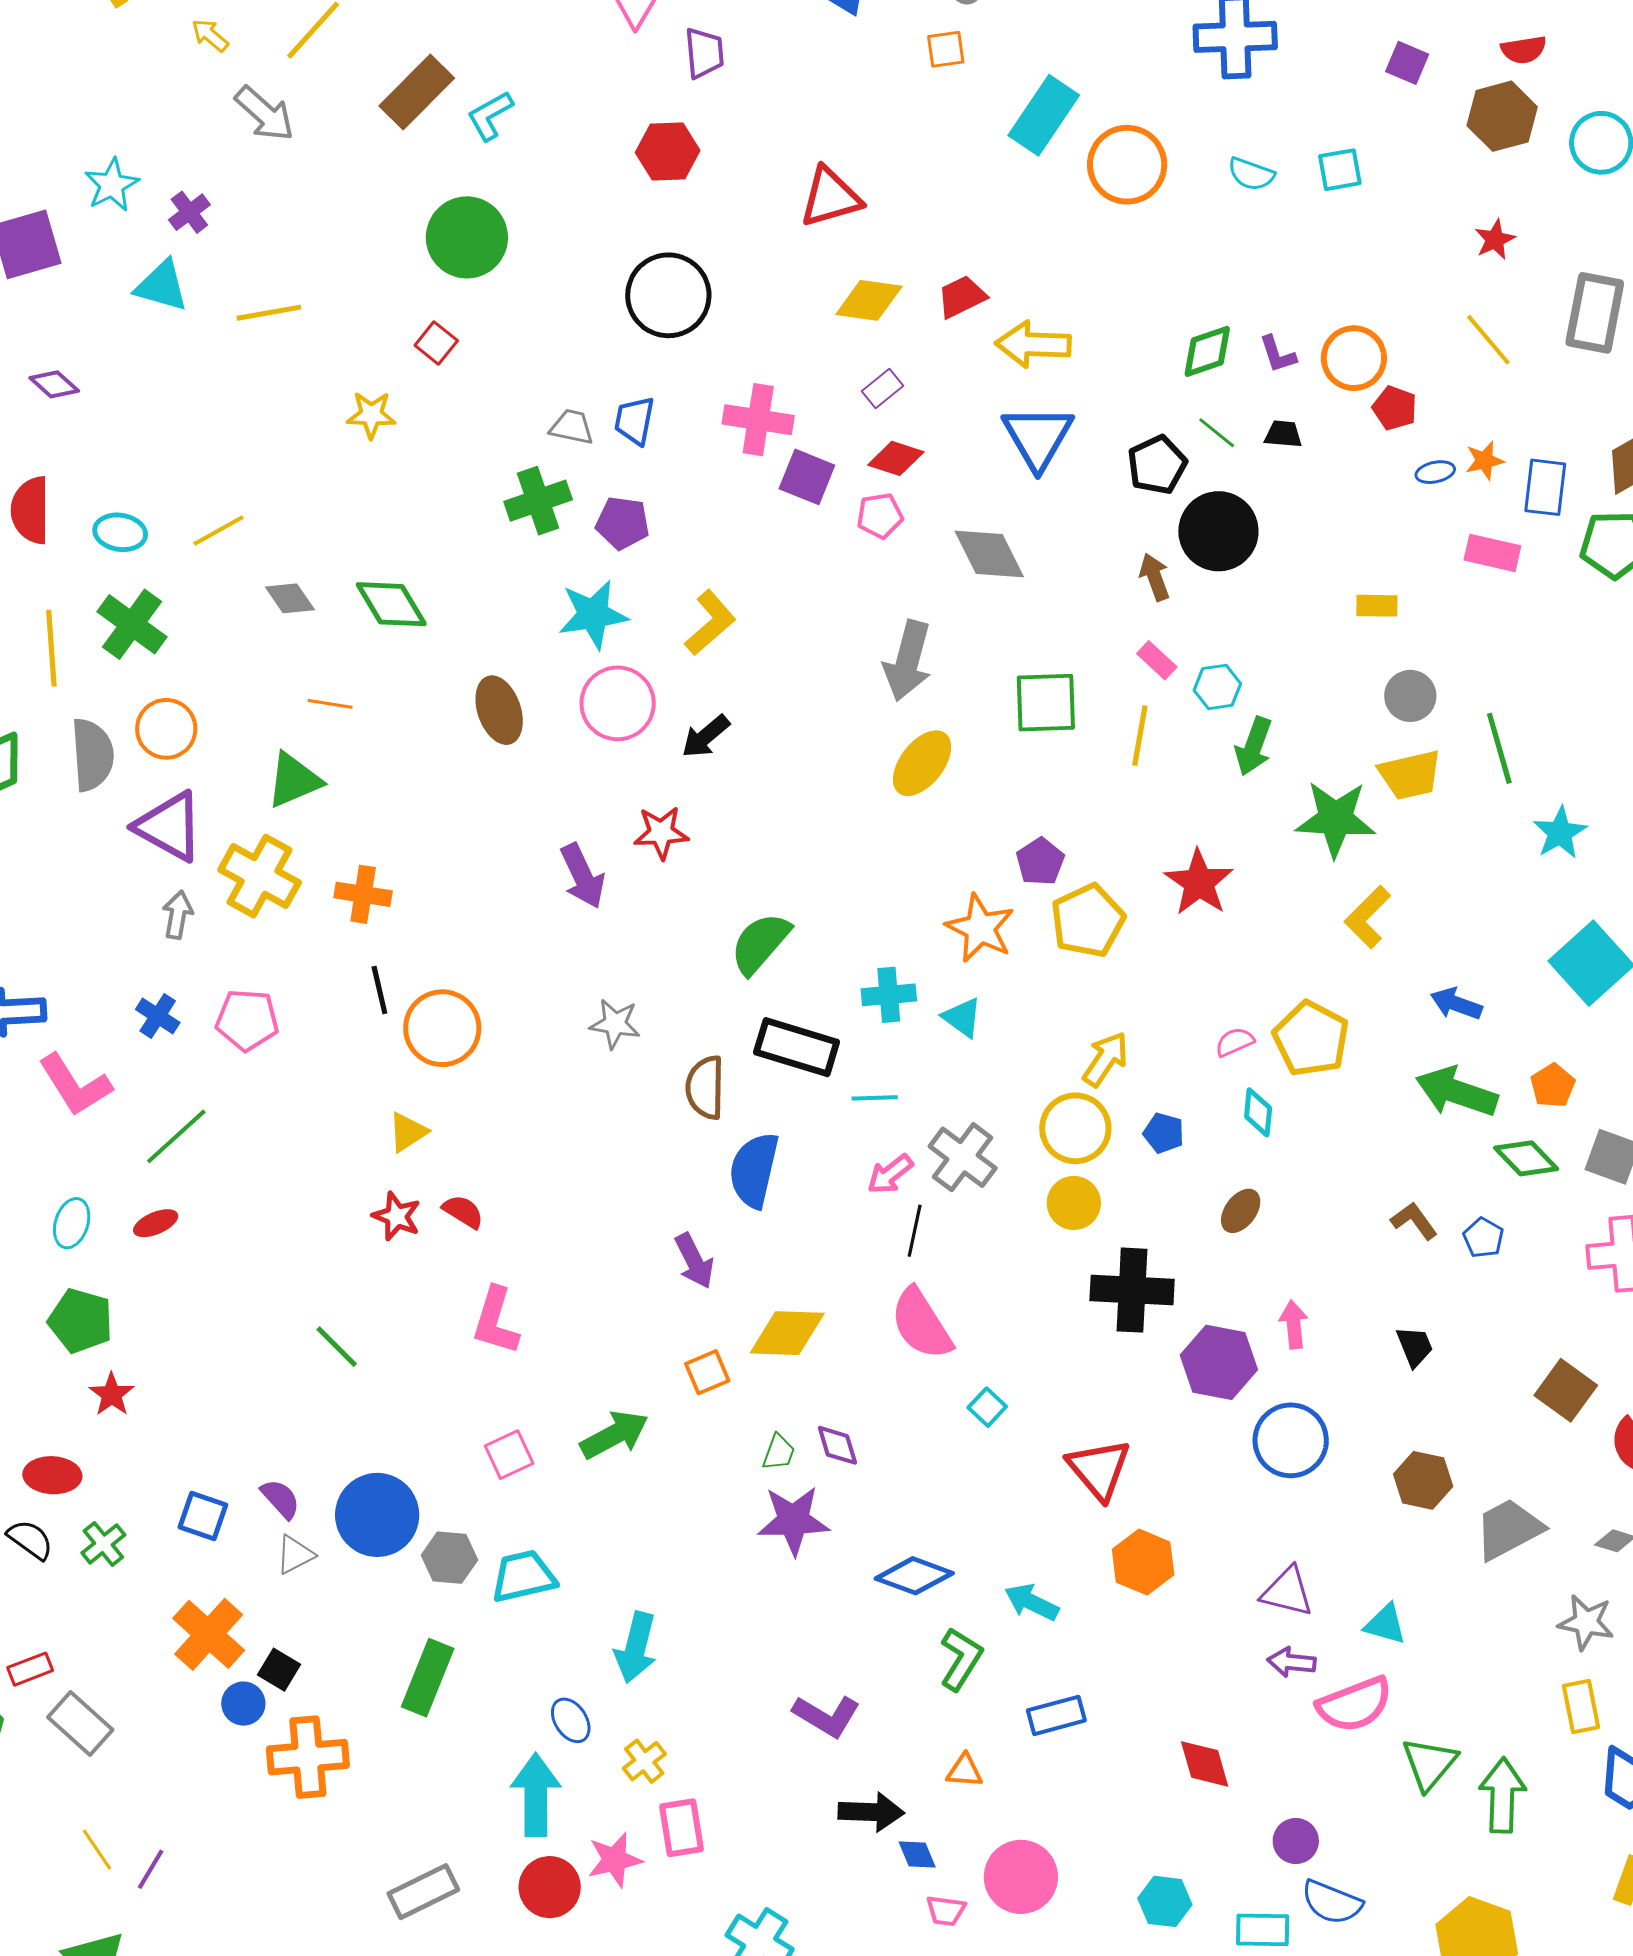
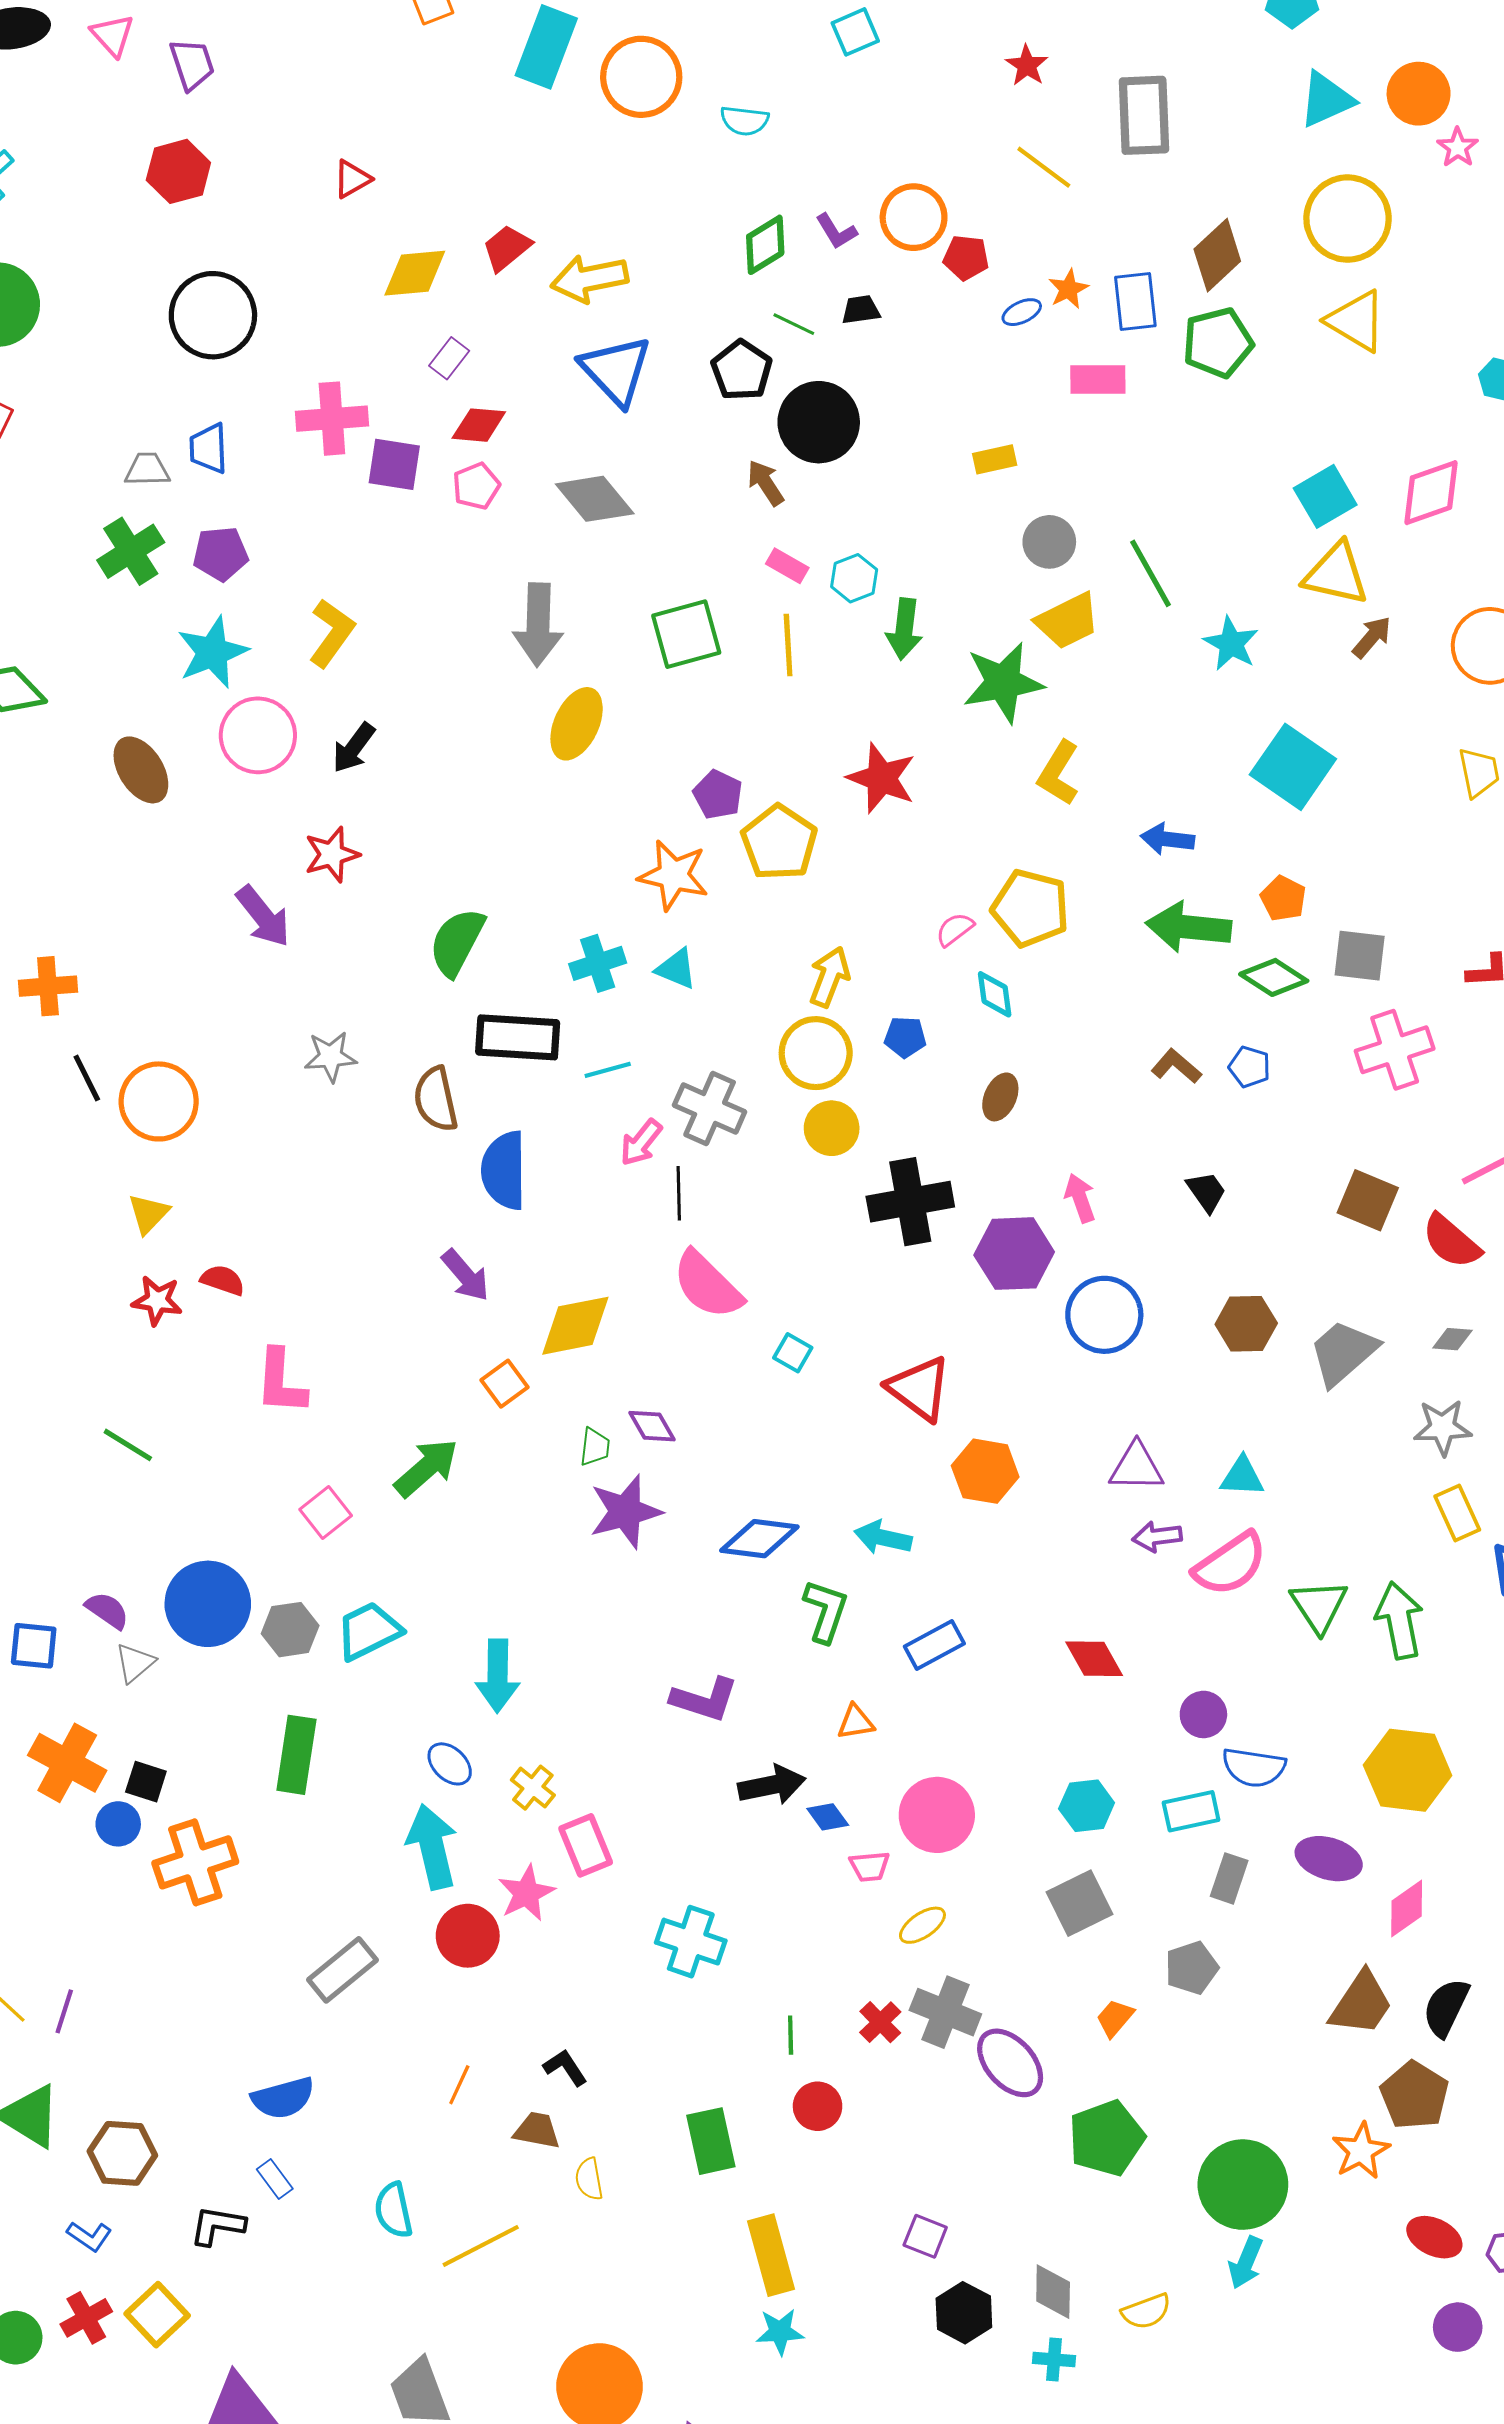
cyan semicircle: (1251, 174) -> (745, 121), moved
red triangle: (830, 197) -> (352, 179), size x0.6

